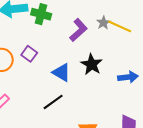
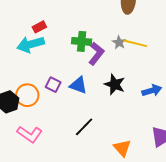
green cross: (41, 14) -> (82, 41), moved
blue triangle: (61, 72) -> (78, 85), moved

